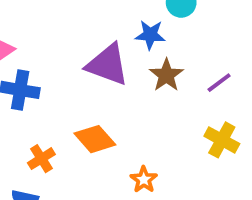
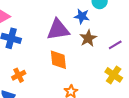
purple triangle: (108, 65) -> (58, 30), turned -35
orange diamond: (95, 139) -> (58, 60), moved, turned 30

